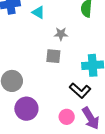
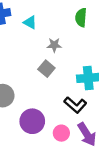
gray square: (53, 56) -> (46, 69), turned 35
purple circle: (26, 109) -> (32, 121), moved

